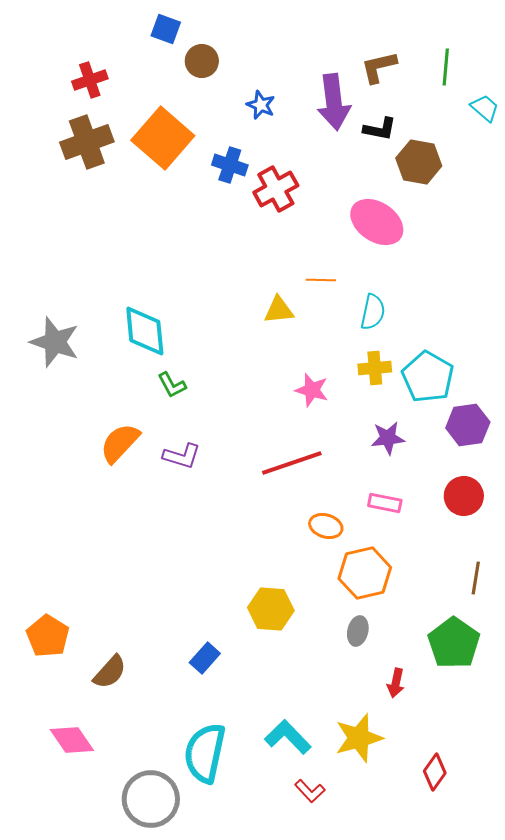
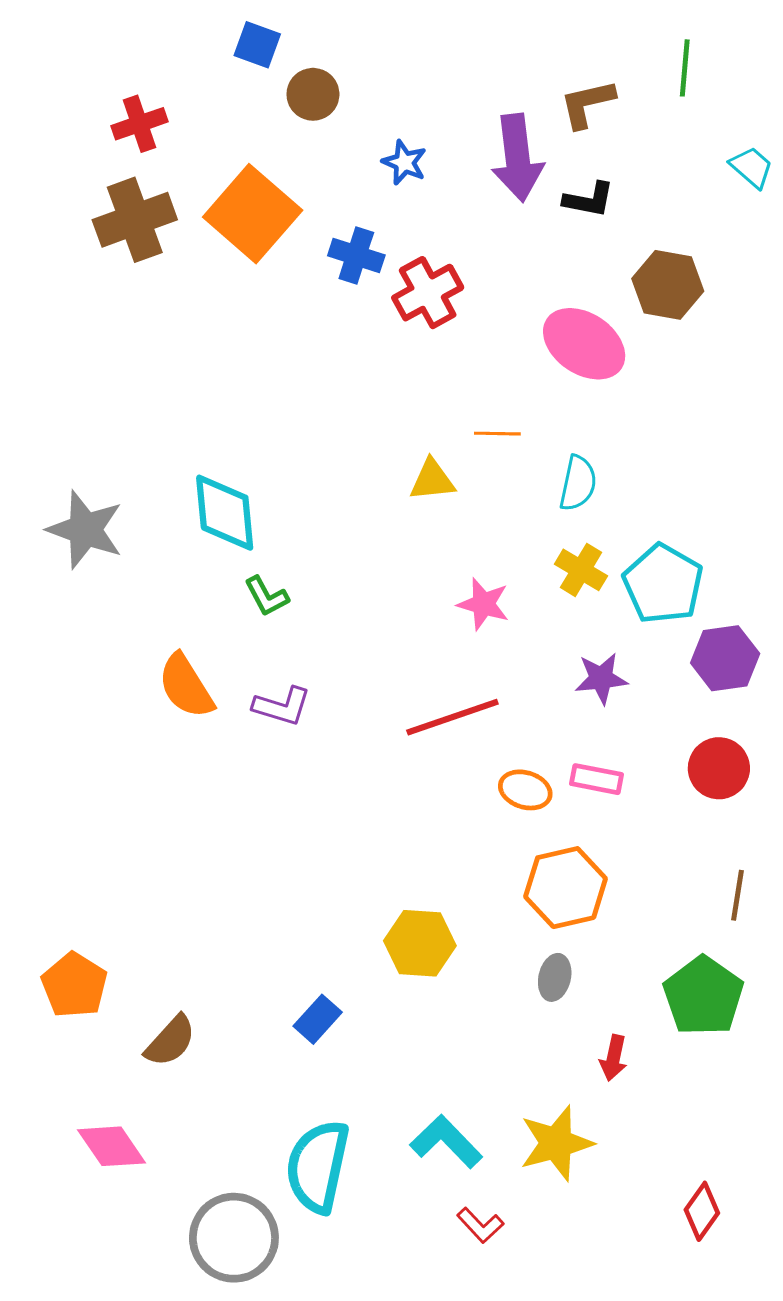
green line: (446, 67) -> (685, 68), moved
brown hexagon: (419, 162) -> (668, 285), moved
yellow cross: (375, 368) -> (581, 570), turned 36
orange semicircle: (120, 443) -> (186, 686), turned -75
orange ellipse: (326, 526) -> (525, 790), moved
red diamond: (435, 772) -> (702, 1211), moved

